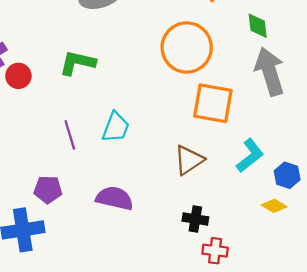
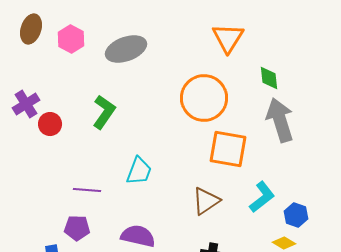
green L-shape: (77, 63) -> (104, 112), turned 112
purple line: (70, 135) -> (87, 190), moved, turned -68

